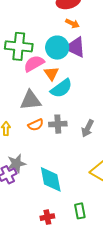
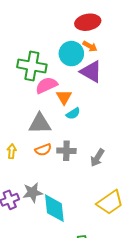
cyan circle: (57, 48) -> (71, 54), moved
cyan semicircle: (61, 88) -> (73, 114), size x0.6
gray star: (16, 164) -> (33, 192), moved

